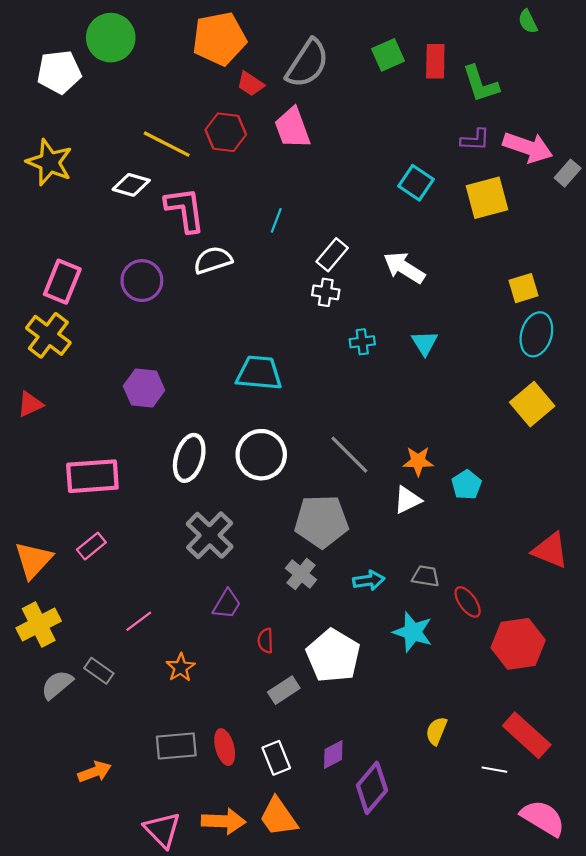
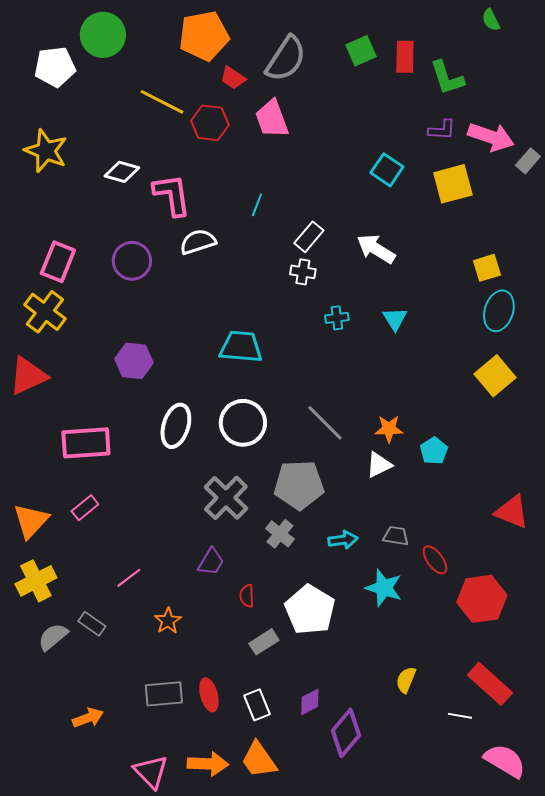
yellow line: (167, 144) -> (162, 102), moved
red triangle: (30, 404) -> (28, 376), size x1.6
gray cross: (210, 535) -> (226, 498), moved

